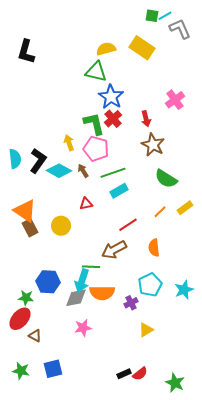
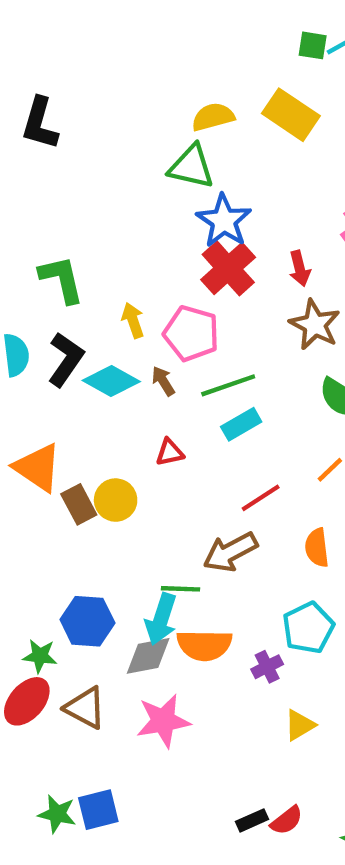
red cross: (113, 119) -> (228, 268), size x1.4
green L-shape: (94, 124) -> (61, 279), moved
brown rectangle: (30, 228) -> (79, 504), moved
pink star: (83, 328) -> (163, 721), size x1.4
brown triangle: (35, 336) -> (85, 708), moved, size x1.5
green star: (21, 371) -> (57, 814), moved

